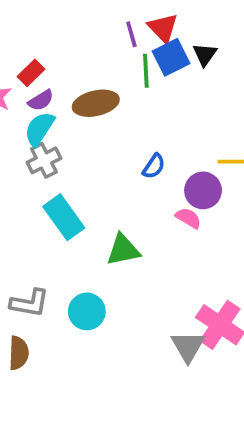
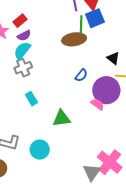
black triangle: (205, 54) -> (113, 58), moved, turned -32
brown ellipse: (96, 103) -> (74, 39), moved
purple circle: (203, 190) -> (106, 90), size x1.4
cyan rectangle: (64, 217) -> (31, 99), size x0.6

